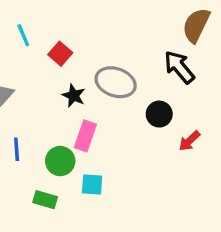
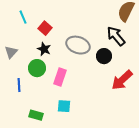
black star: (74, 96) -> (44, 49), moved
black circle: (159, 114) -> (104, 56), moved
red arrow: (189, 141) -> (122, 80), size x1.6
green circle: (60, 161) -> (37, 68), moved

